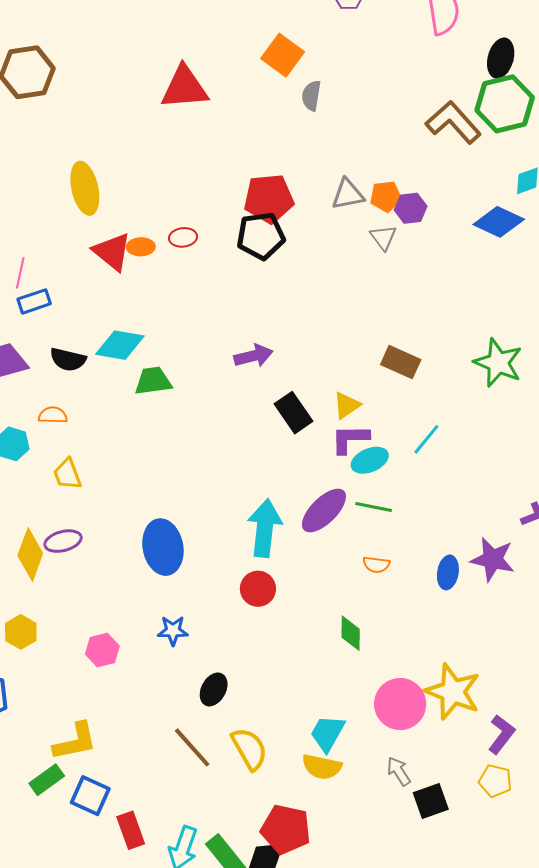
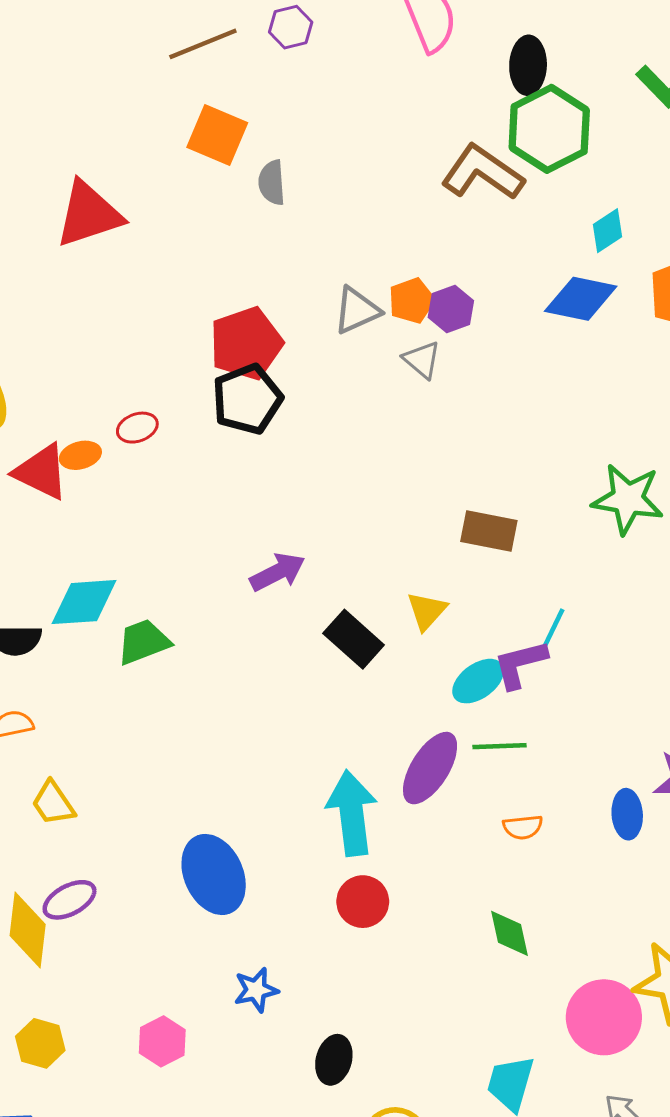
purple L-shape: (350, 439) -> (520, 664), moved

